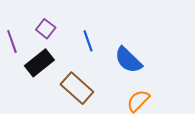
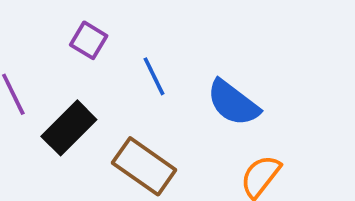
purple square: (46, 29) -> (89, 40), moved

